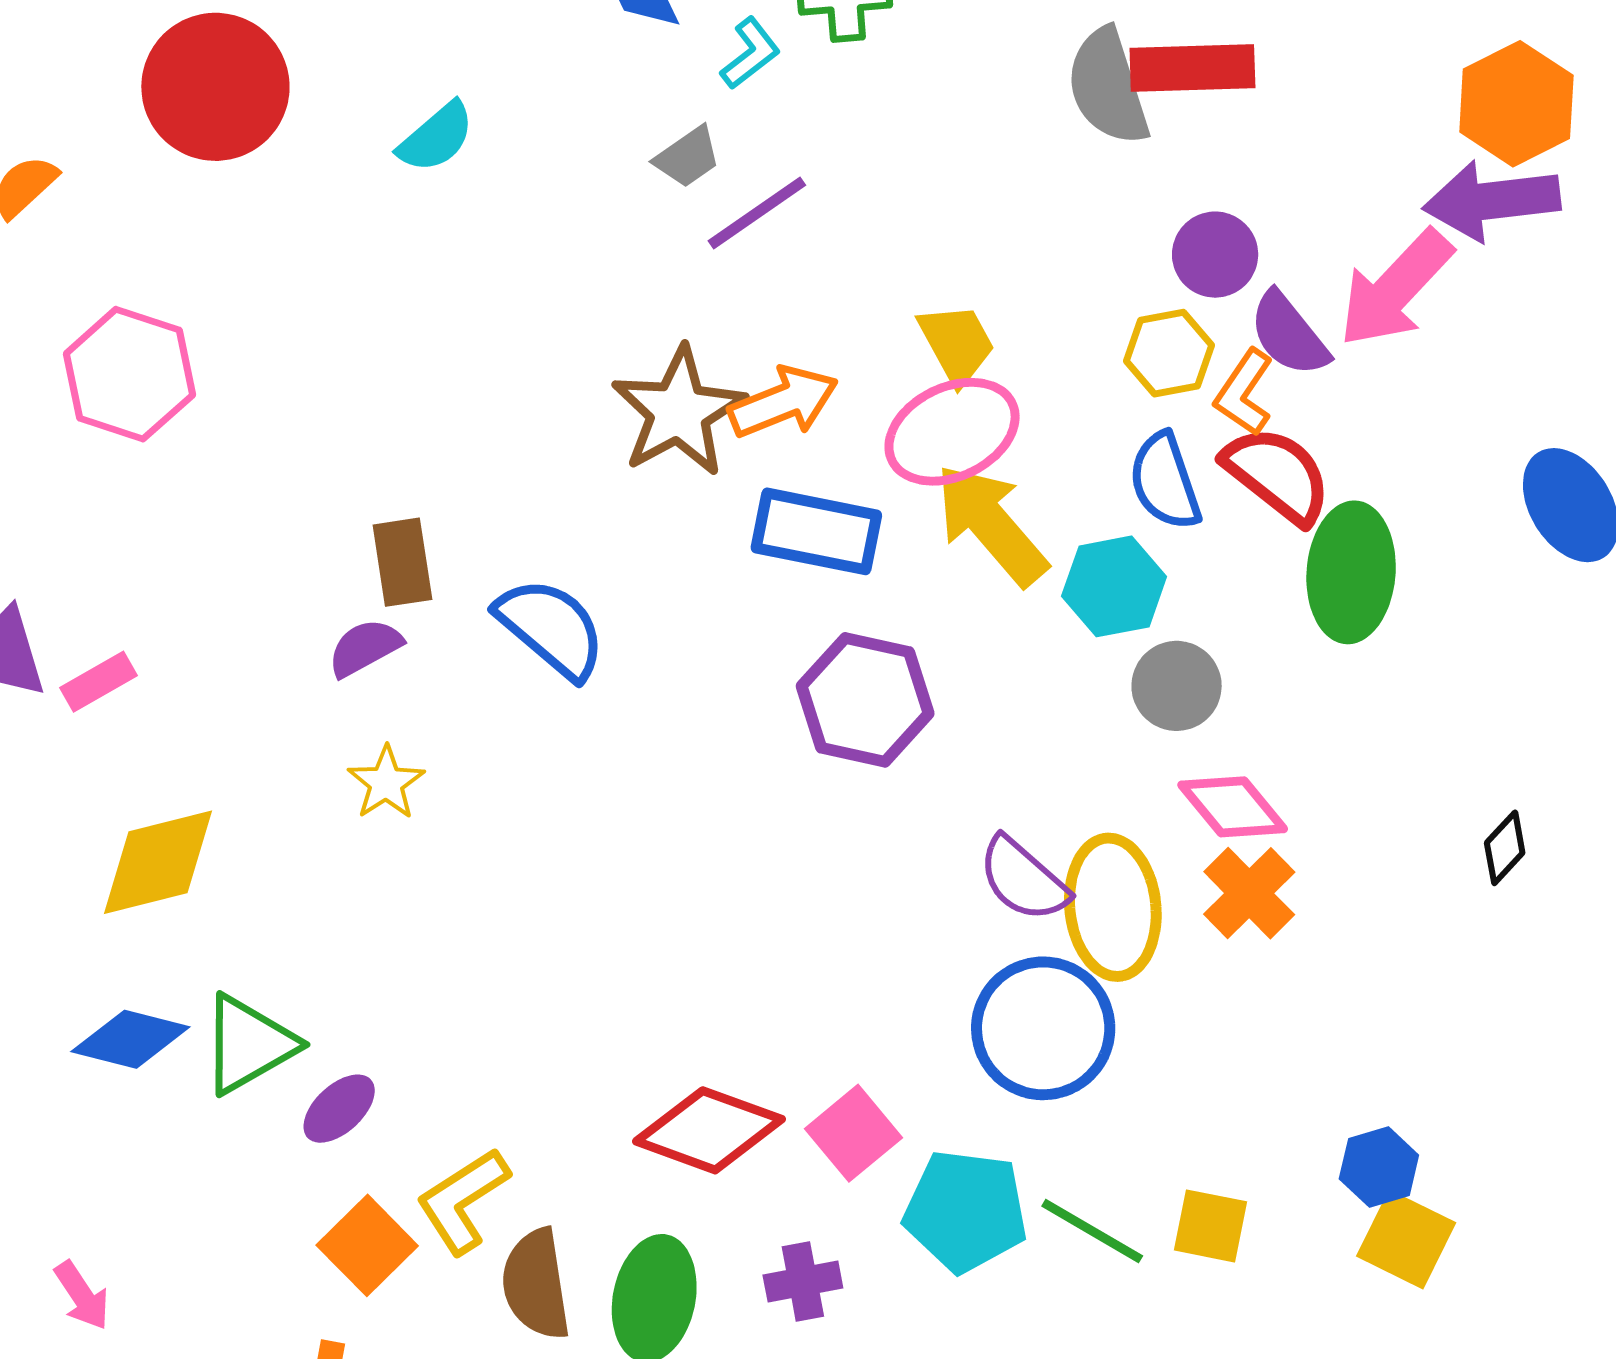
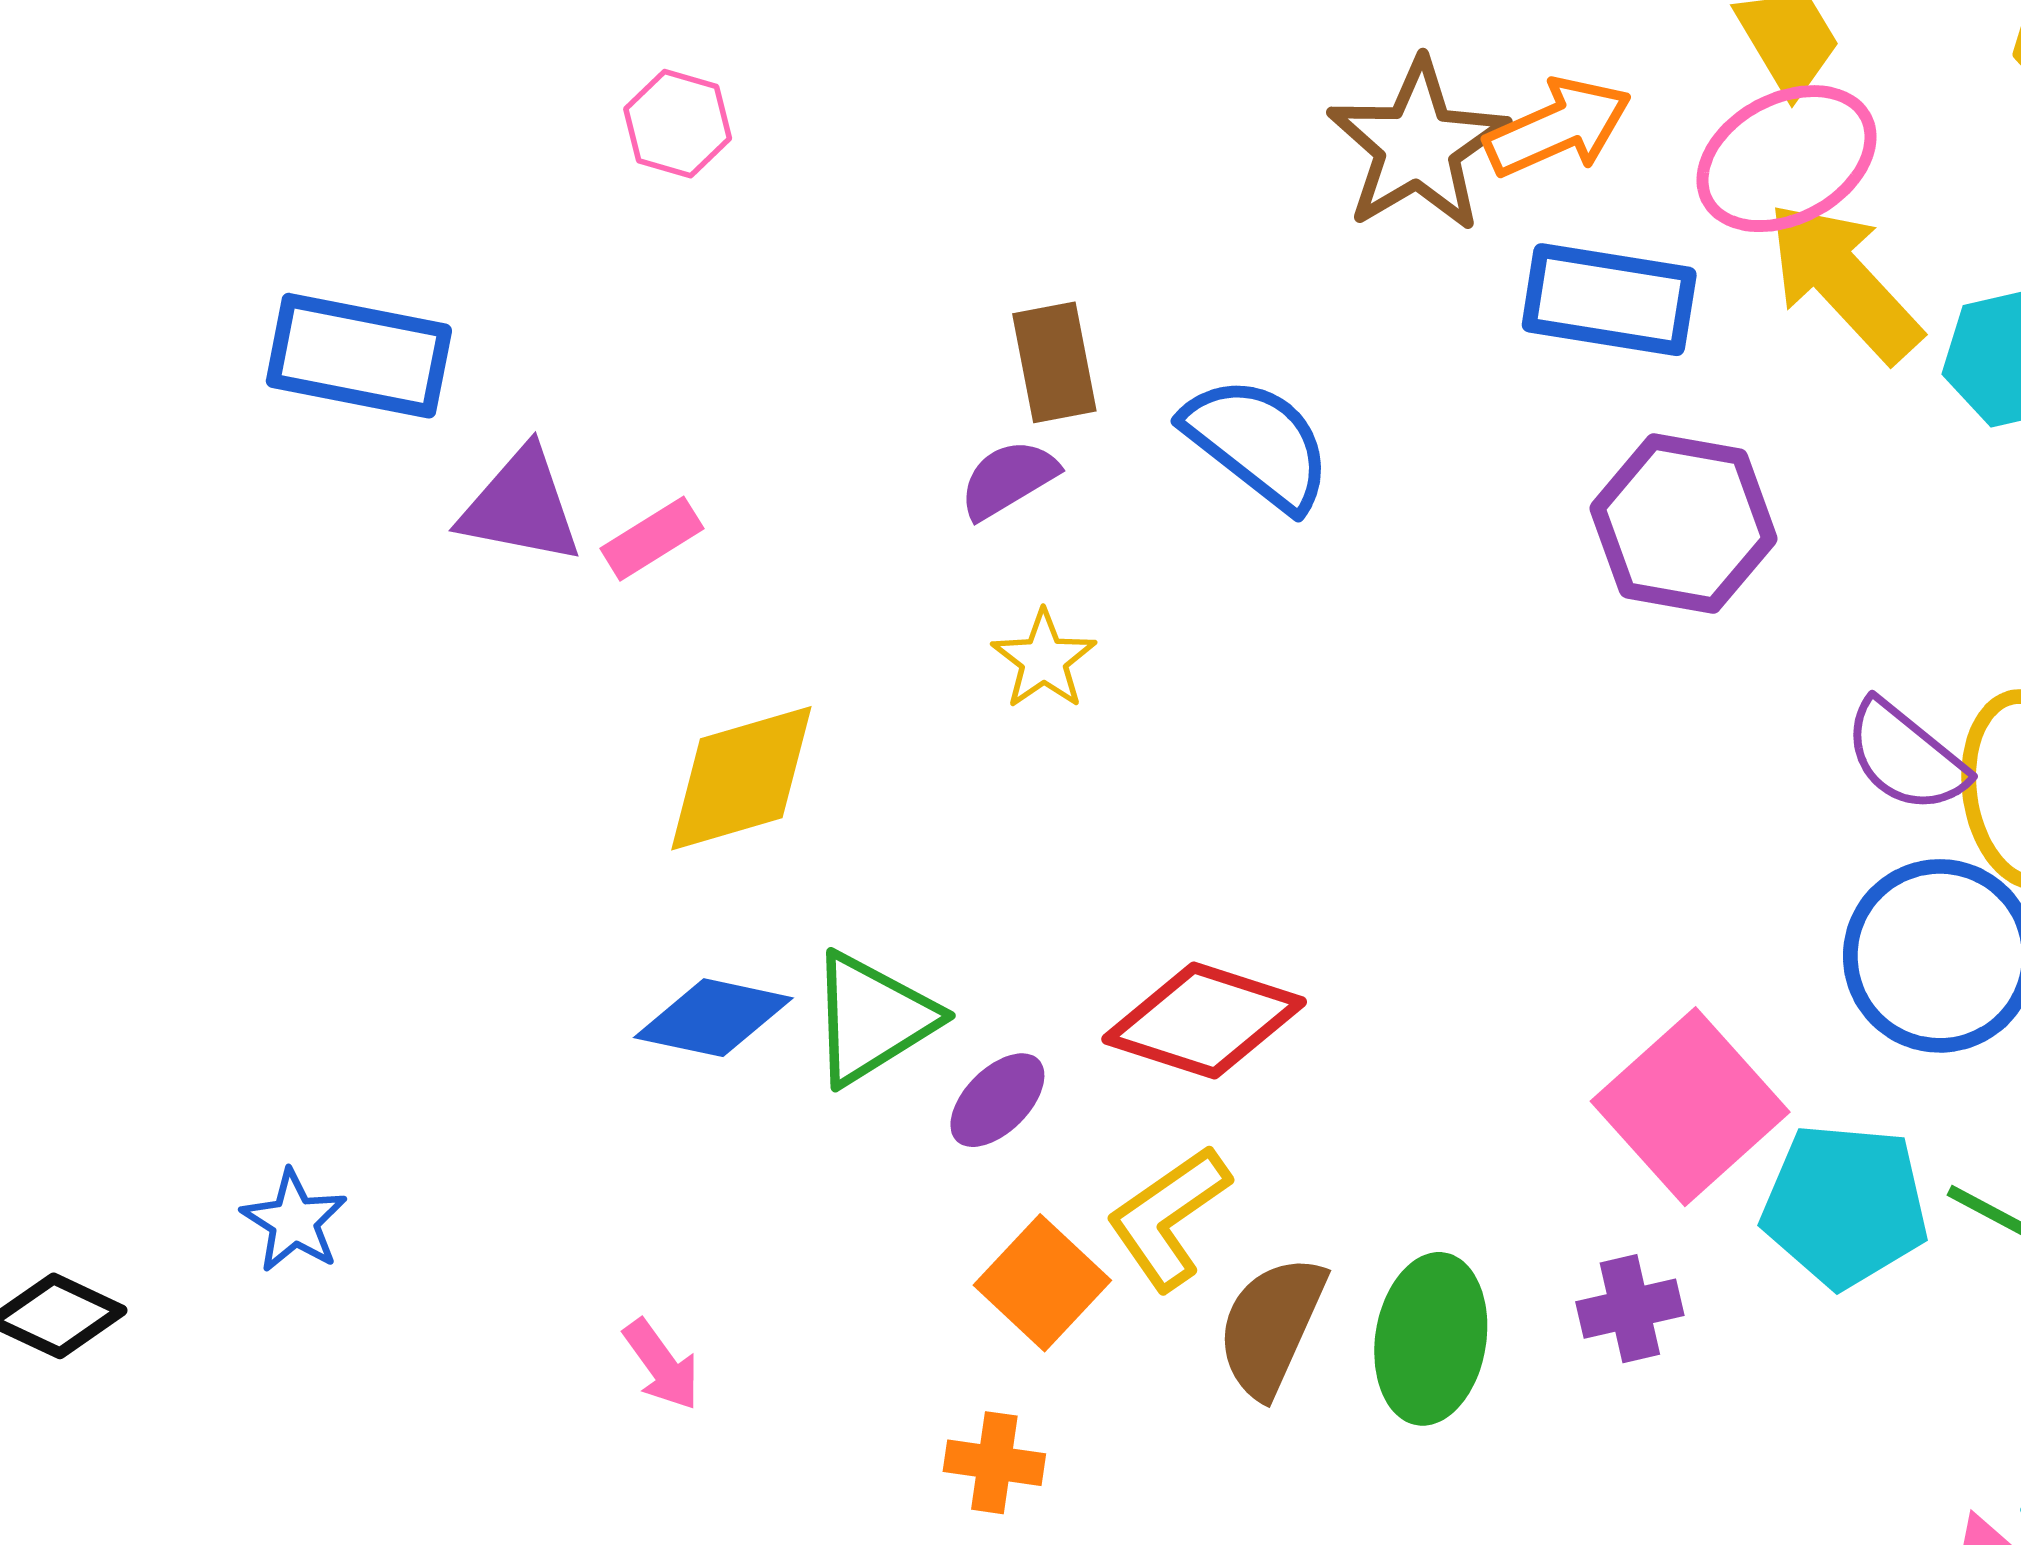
pink hexagon: (129, 374) -> (678, 124), size x0.6
red diamond: (709, 1130) -> (1204, 1021), moved
pink square: (853, 1133) -> (1690, 1107), size x1.5
brown semicircle: (536, 1284) -> (1271, 1326), turned 35

